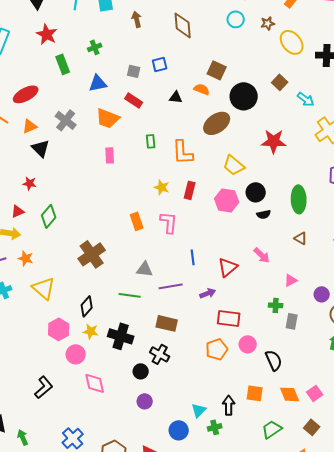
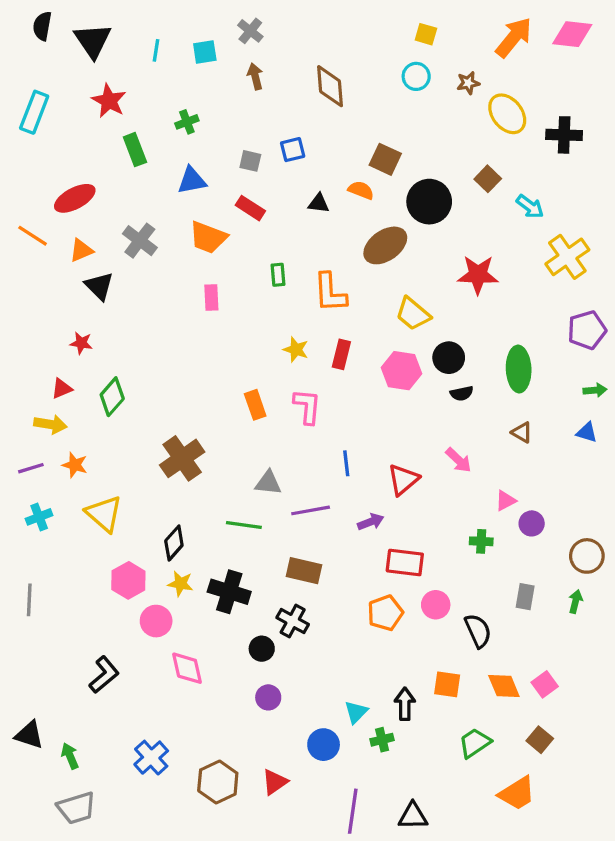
purple circle: (322, 294) -> (532, 523), moved
gray rectangle: (292, 321) -> (525, 597), moved

